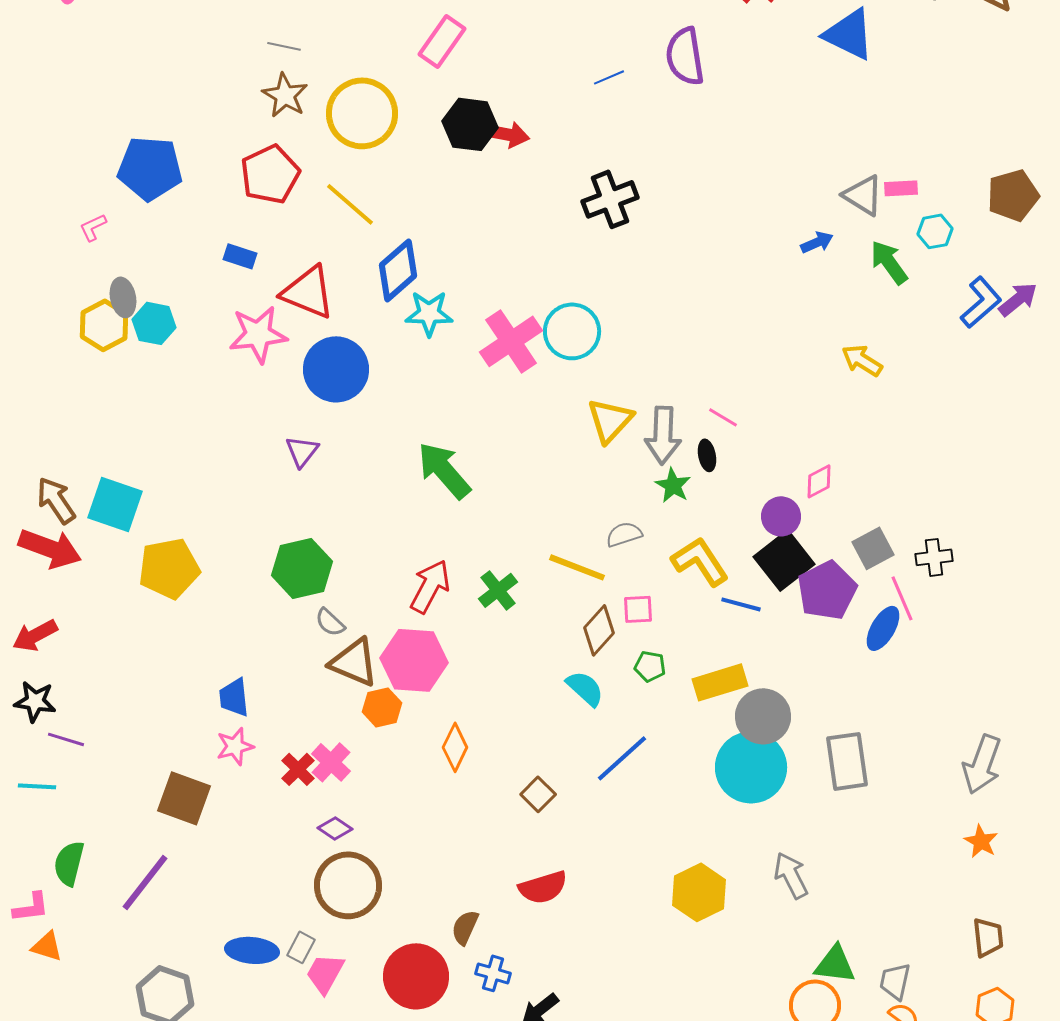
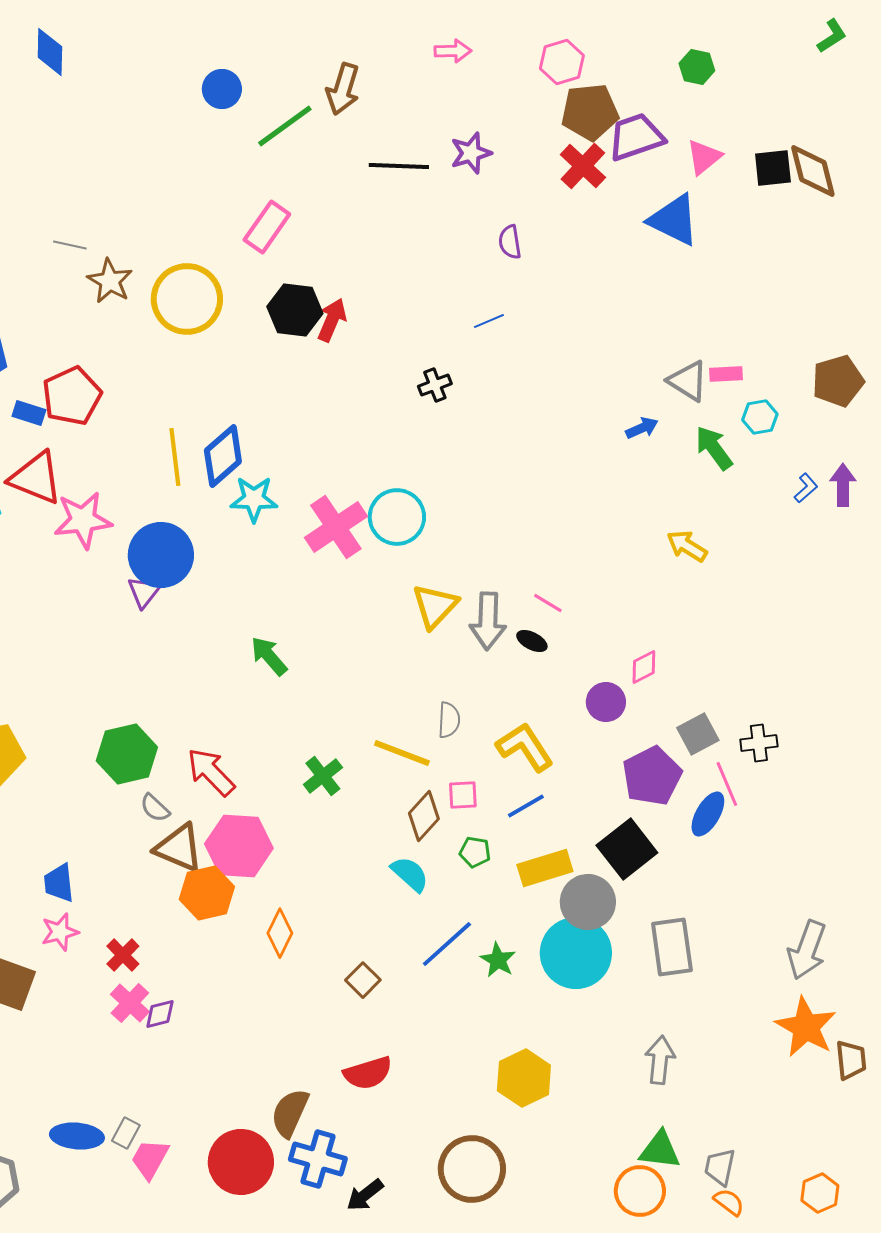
gray line: (284, 46) -> (70, 245), moved
purple semicircle: (685, 56) -> (510, 242), size x0.6
blue line: (609, 77) -> (489, 321), moved
red arrow: (507, 134) -> (332, 320), turned -78
red pentagon: (270, 174) -> (72, 396), moved
black cross: (610, 199) -> (435, 385), size x0.6
yellow line: (350, 204) -> (175, 457), moved, turned 42
blue rectangle: (240, 256) -> (29, 413), moved
red triangle: (308, 292) -> (36, 478), moved
purple arrow: (1018, 299) -> (843, 485), turned -51
blue L-shape: (981, 302) -> (806, 488), size x0.6
purple triangle: (302, 451) -> (144, 592), moved
black ellipse: (707, 455) -> (532, 641), turned -52
green arrow: (444, 470) -> (269, 656), size x0.7
green star: (673, 485) -> (498, 960), moved
gray semicircle: (624, 534) -> (449, 720), turned 111
black square: (784, 560) -> (627, 849), moved
red arrow: (430, 586) -> (211, 772), moved, turned -72
blue line: (741, 604) -> (526, 806), moved, turned -45
orange hexagon: (382, 707) -> (207, 893), size x1.4
pink cross: (331, 762) -> (130, 1003), moved
purple diamond: (335, 828) -> (160, 1014), turned -48
orange star: (981, 841) -> (806, 1027), size x1.8
gray arrow: (791, 875) -> (660, 1060), moved, turned 33
brown circle: (348, 885) -> (472, 1169), moved
brown semicircle: (465, 927) -> (290, 1113), size x1.4
brown trapezoid: (988, 937) -> (851, 1060), moved
blue cross: (493, 973) -> (318, 1159), size x1.6

